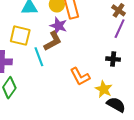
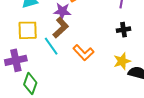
orange L-shape: (80, 76) -> (83, 53), moved
yellow star: (104, 89) -> (122, 61), turned -30

